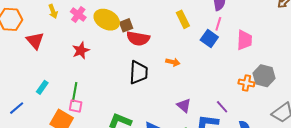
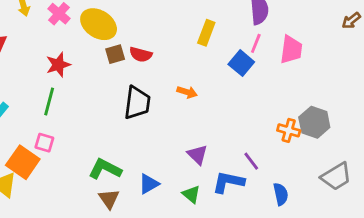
yellow rectangle: (183, 19) -> (206, 33), turned 42
brown square: (126, 25) -> (115, 54), moved
red semicircle: (138, 38) -> (141, 55), size x0.7
pink trapezoid: (244, 40) -> (291, 50), moved
green line: (75, 92) -> (49, 102), moved

